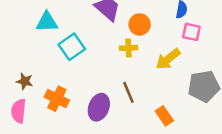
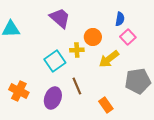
orange circle: (140, 24) -> (93, 37), moved
pink square: (191, 32) -> (128, 37), turned 35
cyan square: (72, 47) -> (55, 61), moved

